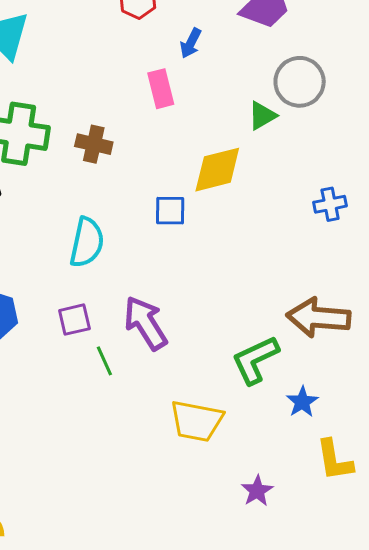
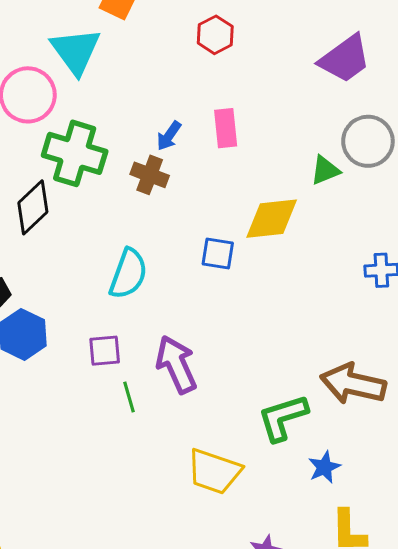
blue arrow: (191, 43) -> (169, 136), moved

